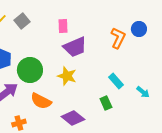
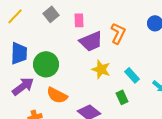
gray square: (22, 21) -> (51, 14), moved
orange L-shape: (118, 38) -> (118, 33), moved
yellow star: (67, 76) -> (101, 69), moved

